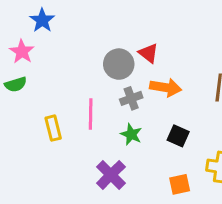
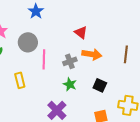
blue star: (42, 20) -> (36, 11), moved
gray circle: (119, 64) -> (28, 42), moved
pink line: (91, 114) -> (44, 59), moved

